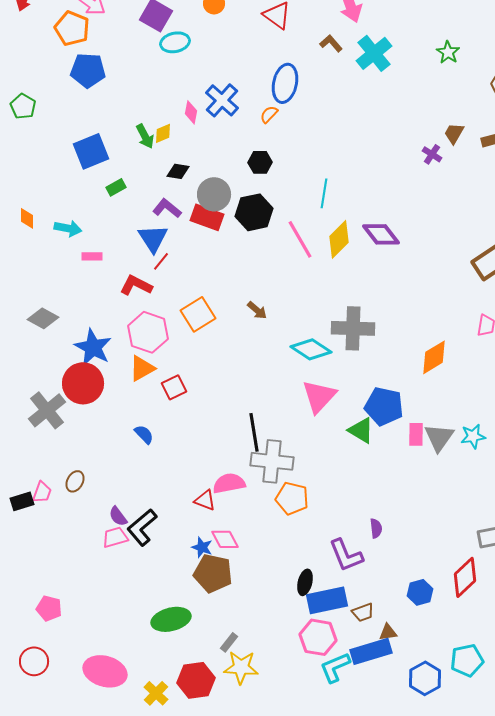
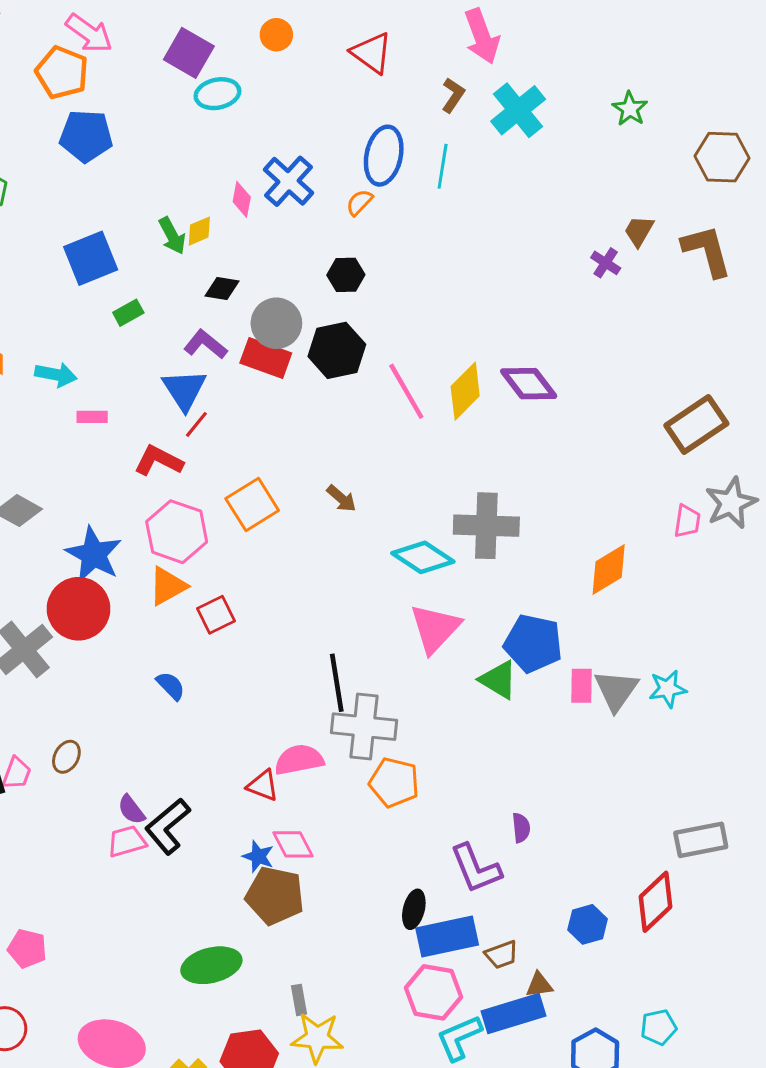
brown L-shape: (331, 43) -> (453, 95), turned 75
cyan line: (324, 193) -> (443, 166), moved
gray rectangle: (229, 642) -> (299, 1000), turned -48
cyan pentagon: (467, 660) -> (659, 1027), size x0.7

